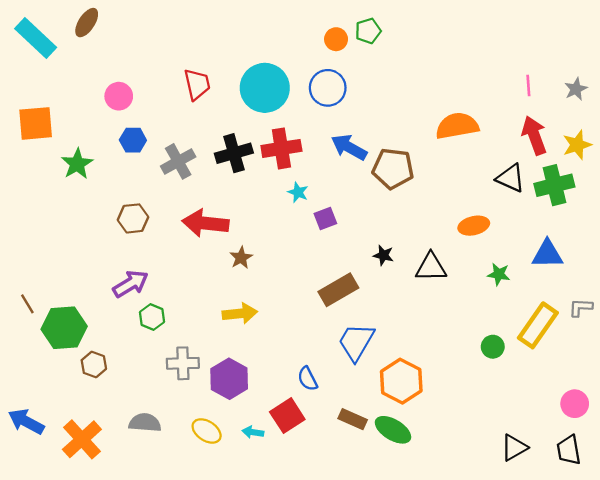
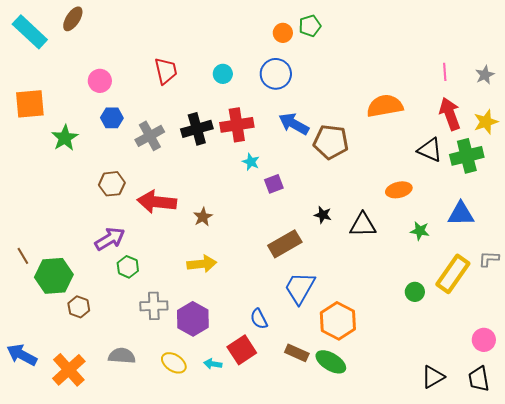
cyan circle: (265, 88) -> (223, 74), size x0.5
red arrow: (205, 223) -> (157, 202), moved

